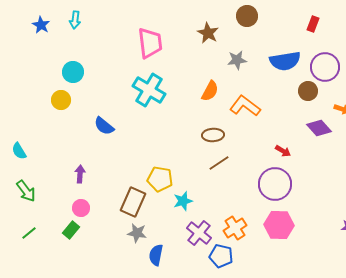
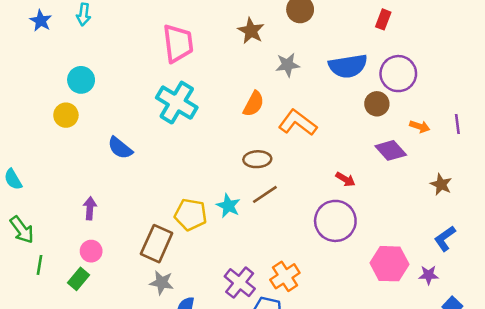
cyan star: (183, 201) -> (228, 206), moved, turned -30
pink hexagon: (279, 225) -> (389, 264), moved
green line: (29, 233) -> (40, 265), moved, turned -42

